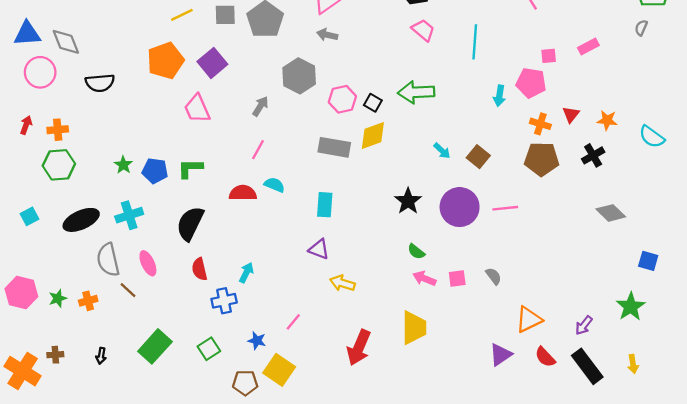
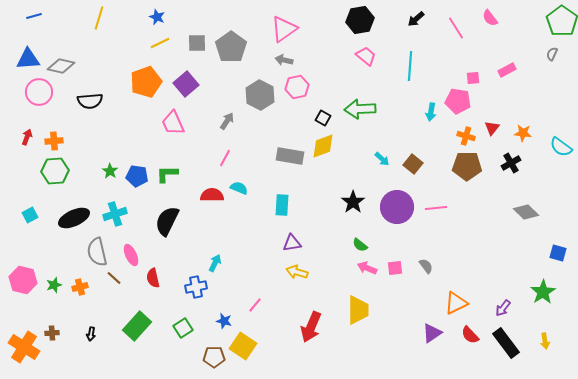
gray diamond: (66, 42) -> (61, 66), turned -56
pink hexagon: (342, 99) -> (297, 87), moved
purple triangle: (319, 249) -> (292, 243), moved, turned -30
red semicircle: (199, 269) -> (153, 278), moved

